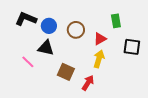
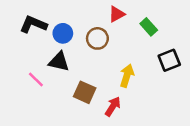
green rectangle: (116, 21) -> (149, 27), turned -32
red triangle: (100, 39) -> (117, 14), moved
black square: (132, 47) -> (169, 60), turned -30

